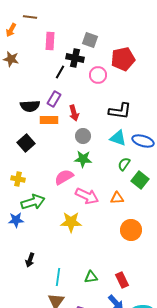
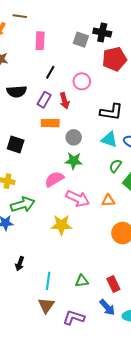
black cross: (75, 58) -> (102, 32), moved
pink circle: (98, 75) -> (82, 81), moved
black semicircle: (30, 106) -> (17, 92), moved
red arrow: (74, 113) -> (64, 101), moved
orange rectangle: (49, 120) -> (50, 123), moved
black square: (26, 143) -> (16, 144), turned -30

